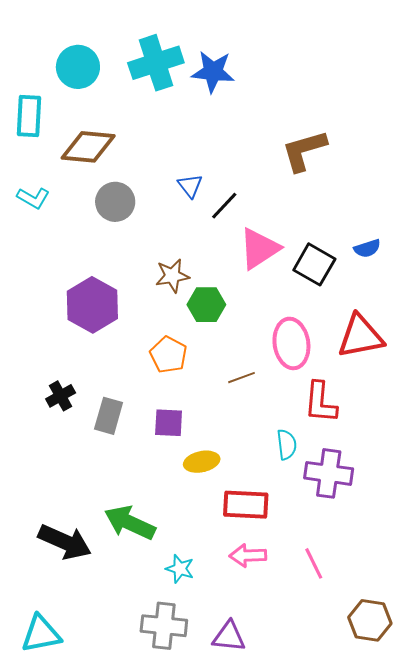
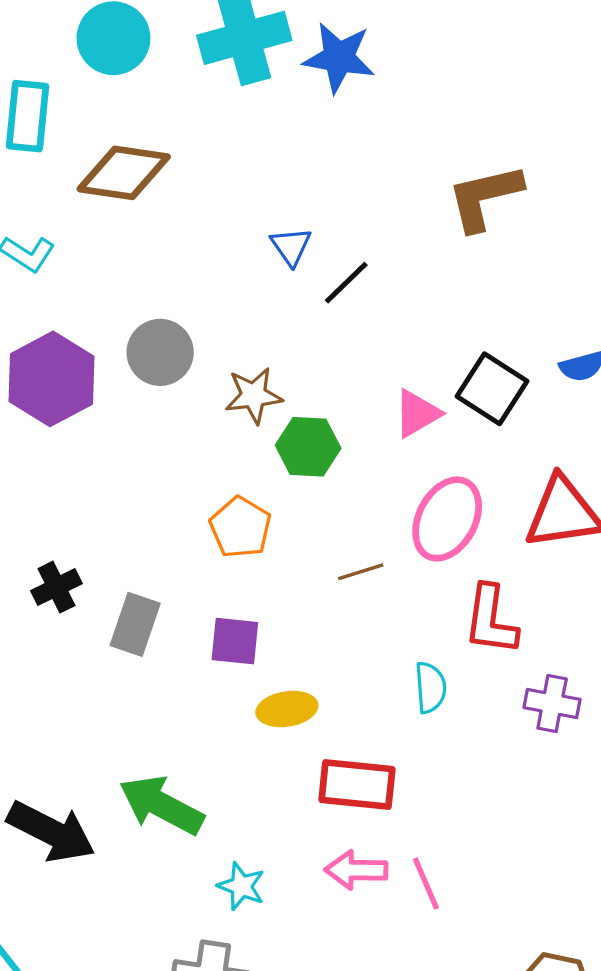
gray circle: (115, 202) -> (160, 352), moved
pink triangle: (259, 249) -> (417, 414), moved, size x0.7
purple hexagon: (92, 305) -> (52, 379), moved
pink ellipse: (291, 343) -> (447, 519), turned 33
purple cross: (329, 473) -> (552, 704), moved, size x0.7
pink line: (314, 563) -> (426, 883), moved

